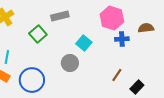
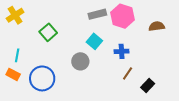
gray rectangle: (60, 16) -> (97, 14), moved
blue cross: (122, 39) -> (122, 51), moved

